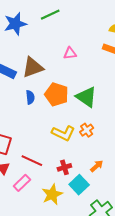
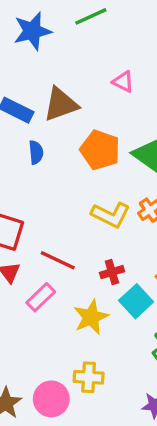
pink triangle: (70, 53) -> (123, 82), turned 32
blue semicircle: (30, 97) -> (36, 152), moved

